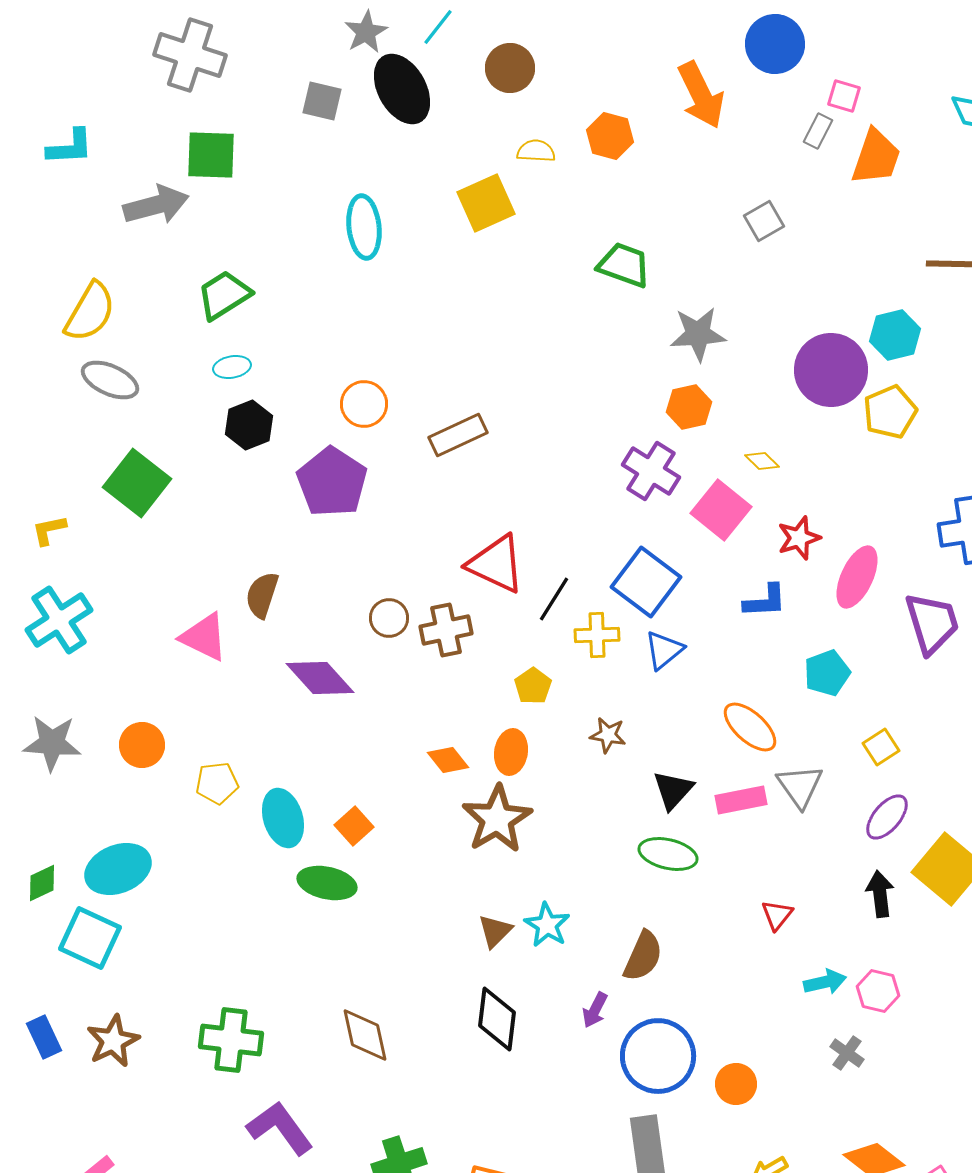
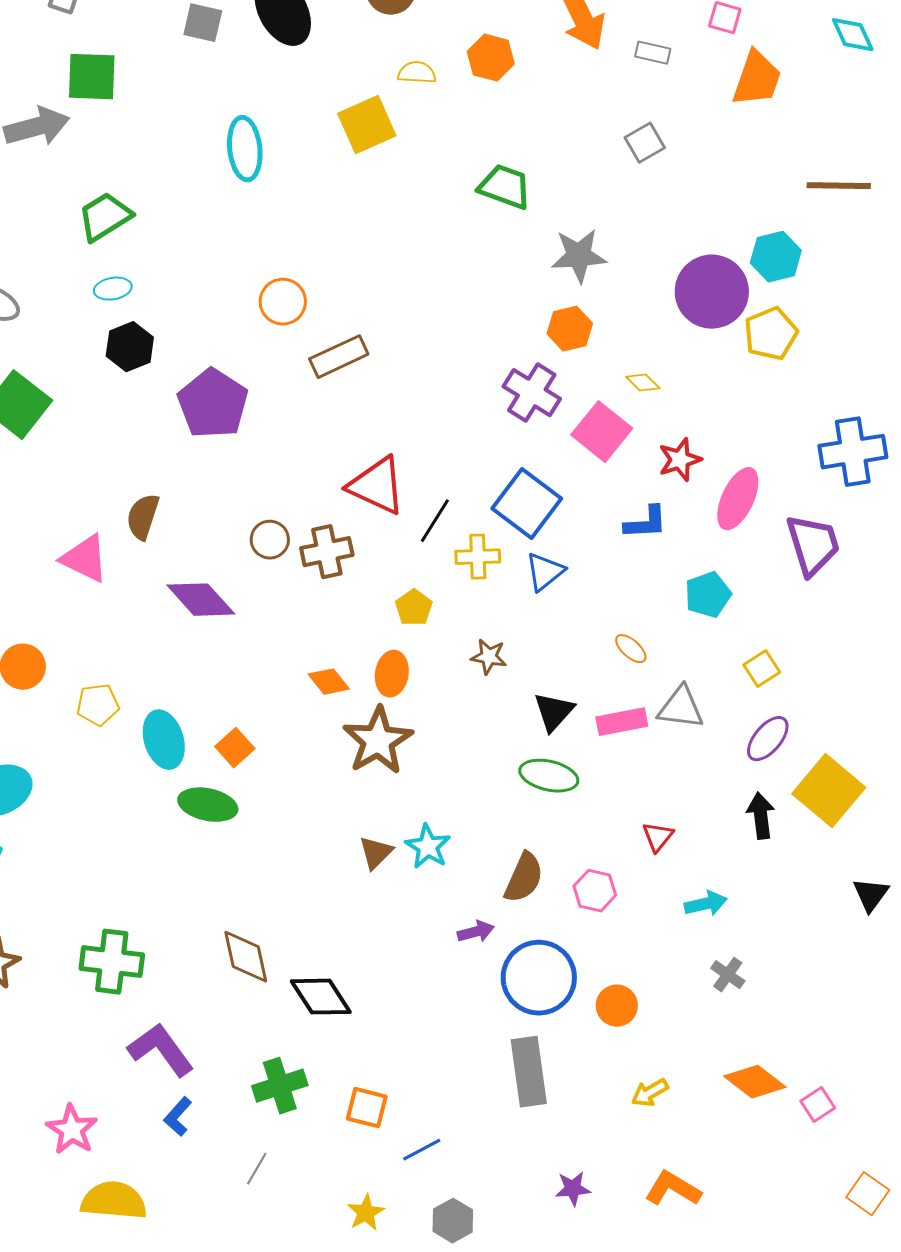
gray rectangle: (818, 131) -> (653, 53), moved, turned 76
orange circle: (364, 404) -> (283, 302), moved
orange ellipse: (750, 727) -> (631, 649), size x0.6
gray triangle: (800, 786) -> (681, 708), turned -48
pink hexagon: (878, 991) -> (595, 891), moved
purple arrow: (595, 1010) -> (476, 932), turned -132
black diamond: (497, 1019) -> (321, 997), moved, turned -40

